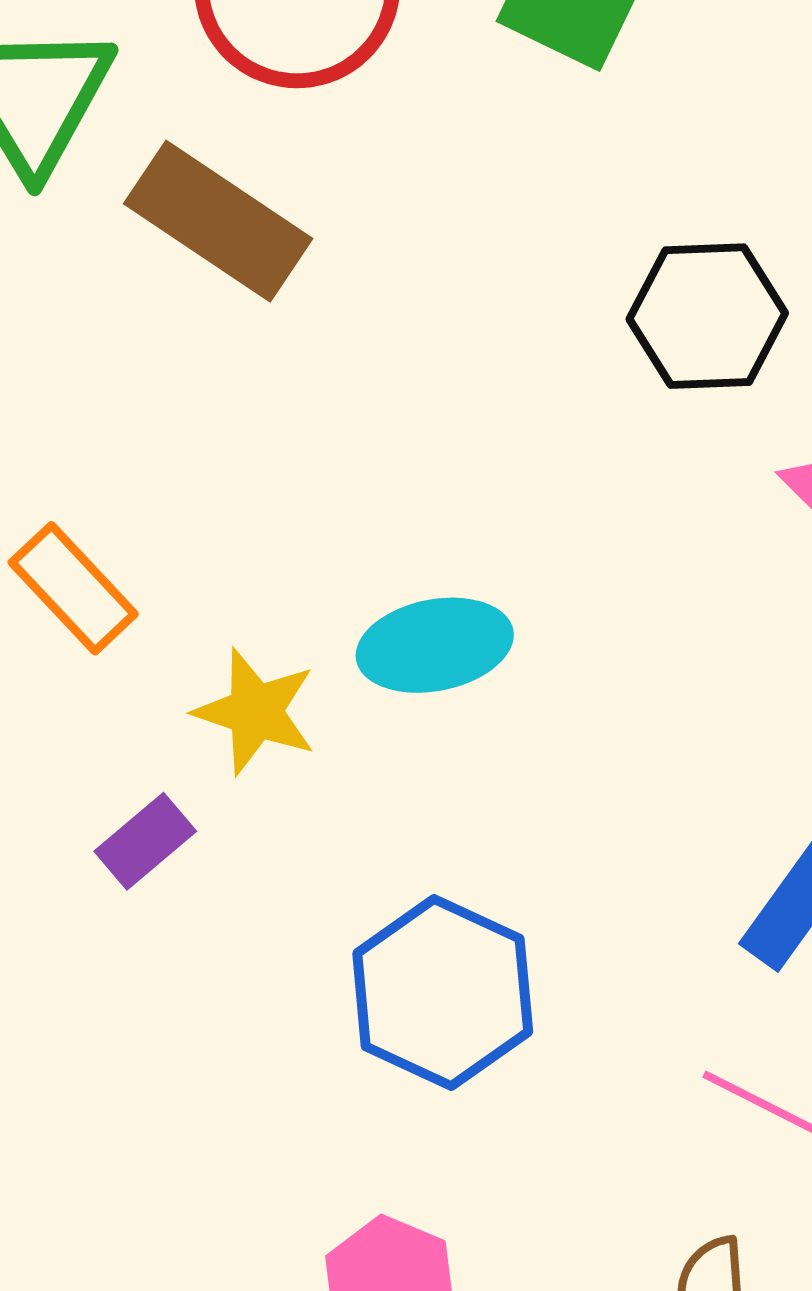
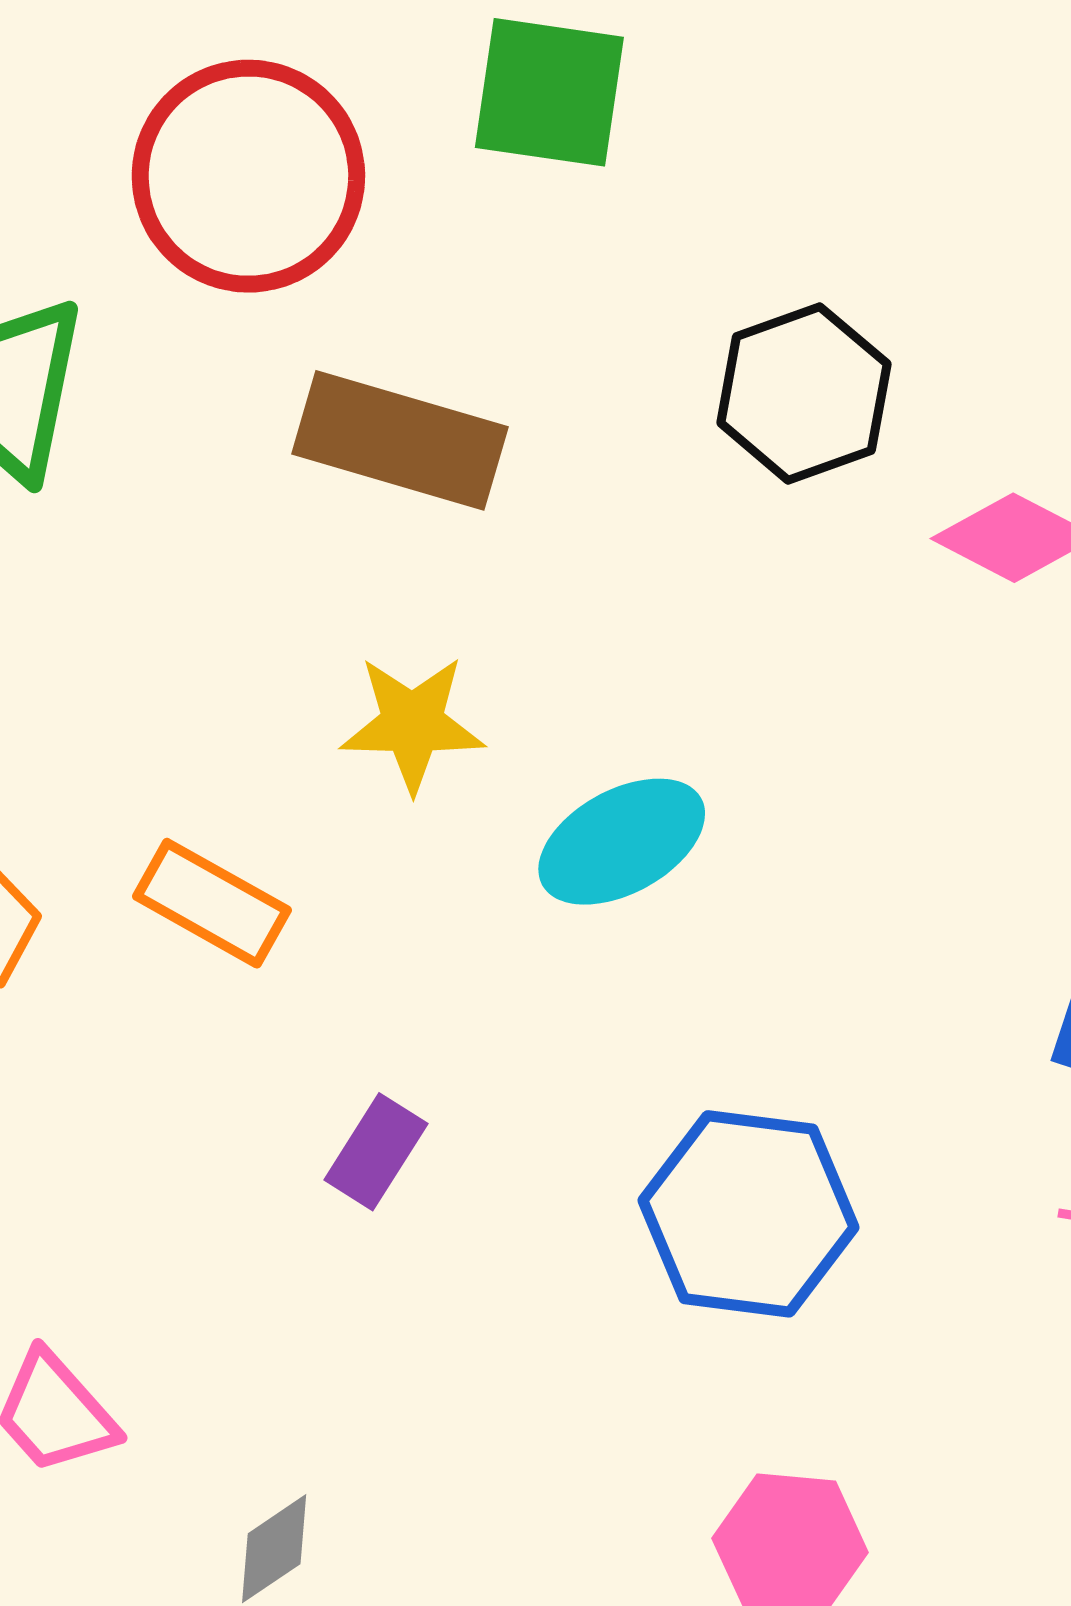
brown rectangle: (218, 221) -> (400, 440), moved
yellow star: (255, 712) -> (412, 724), moved

